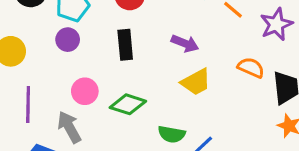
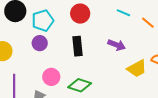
yellow trapezoid: (196, 82) -> (137, 68), moved

